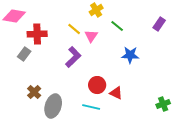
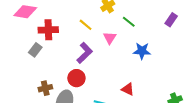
pink triangle: (91, 36) -> (110, 38), moved
red circle: (97, 85) -> (76, 78), moved
brown cross: (34, 92) -> (45, 88), turned 32

